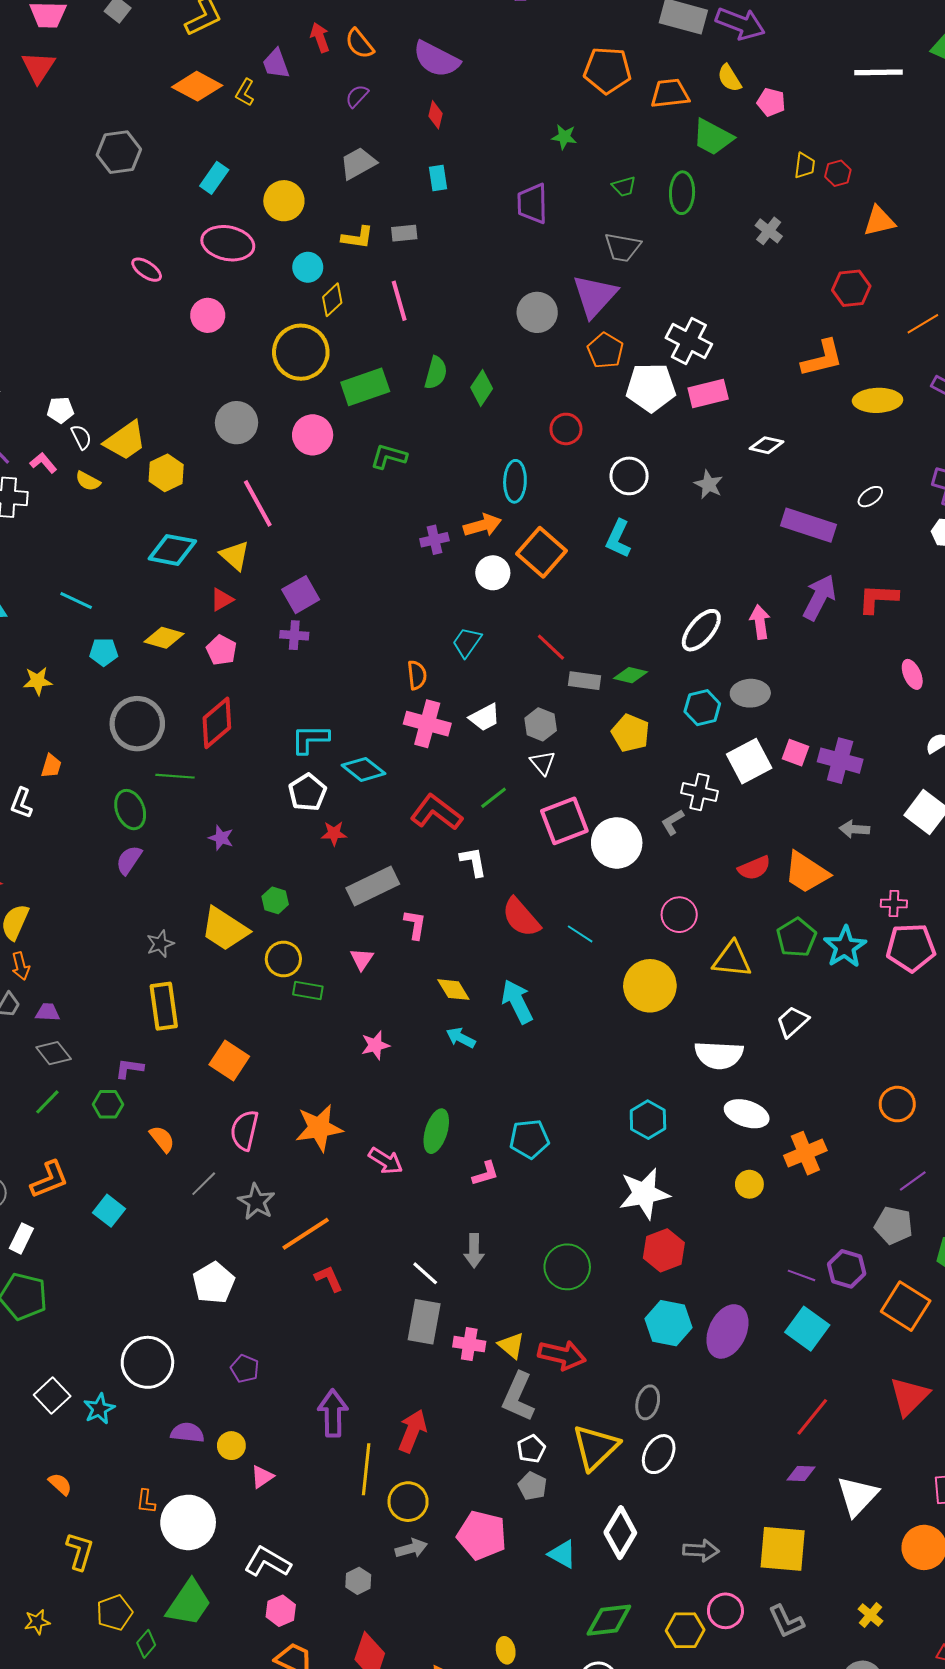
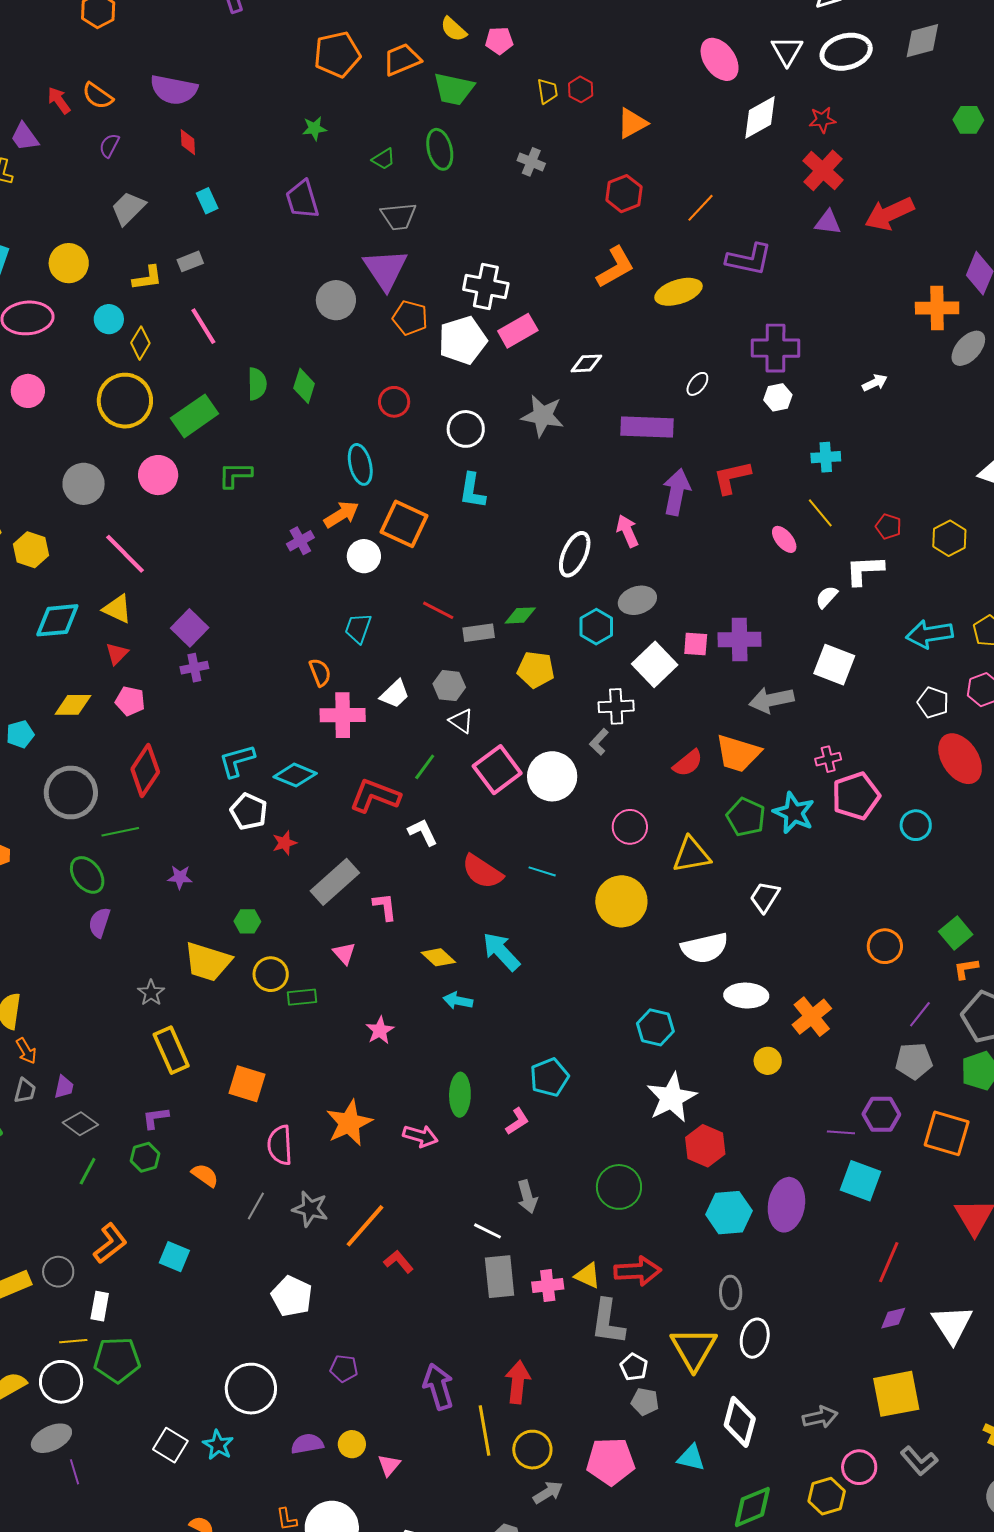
gray star: (709, 484) -> (543, 416), size x1.5
gray arrow: (854, 829) -> (771, 700), size x1.5
purple trapezoid: (48, 1012) -> (64, 1087), turned 115

